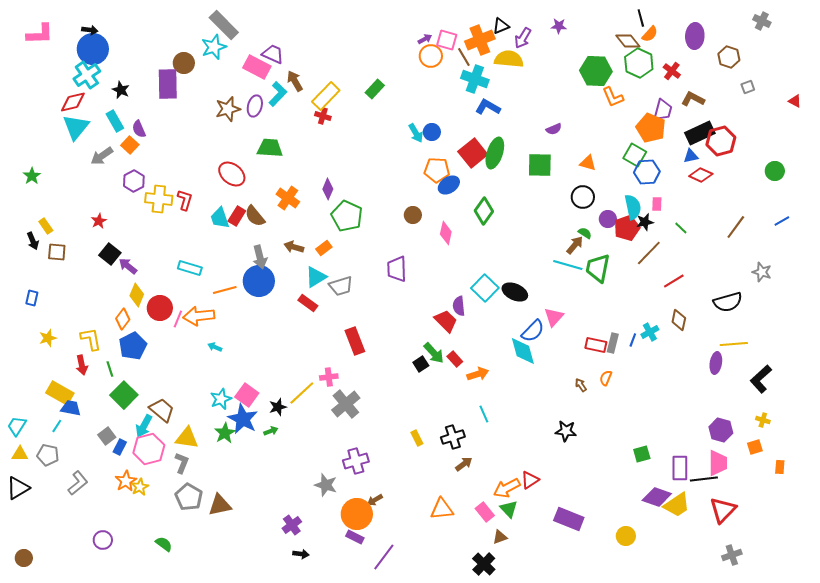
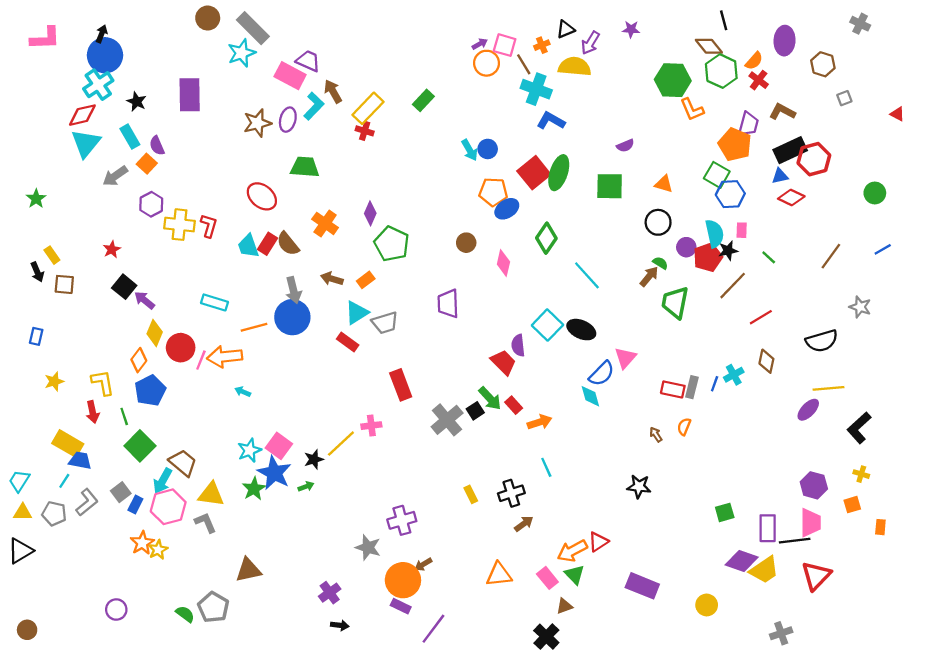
black arrow: (90, 30) -> (102, 34), turned -77
orange semicircle: (650, 34) -> (754, 61), moved
orange cross: (480, 40) -> (542, 45), size x0.5
brown circle: (184, 63) -> (208, 18), moved
cyan line: (568, 265) -> (587, 275), moved, turned 32
cyan diamond: (523, 351) -> (590, 396), size x0.7
purple ellipse: (716, 363) -> (808, 410), turned 35
gray cross: (346, 404) -> (447, 420), moved
gray L-shape: (182, 463) -> (205, 523), turned -45
gray L-shape: (78, 483) -> (87, 502), moved
gray pentagon: (189, 497) -> (213, 607), moved
gray cross: (732, 555) -> (781, 633), moved

